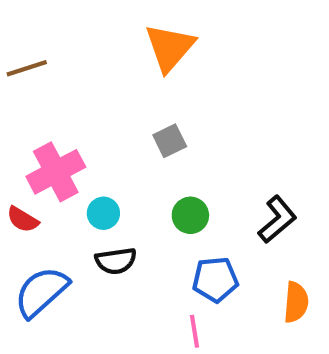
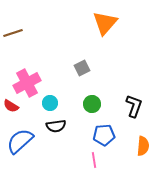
orange triangle: (170, 48) -> (105, 23), moved
black L-shape: (277, 219) -> (134, 106), turned -30

